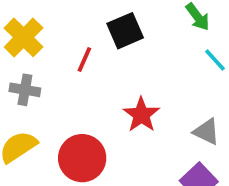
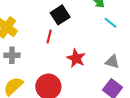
red line: (84, 60) -> (49, 37), moved

